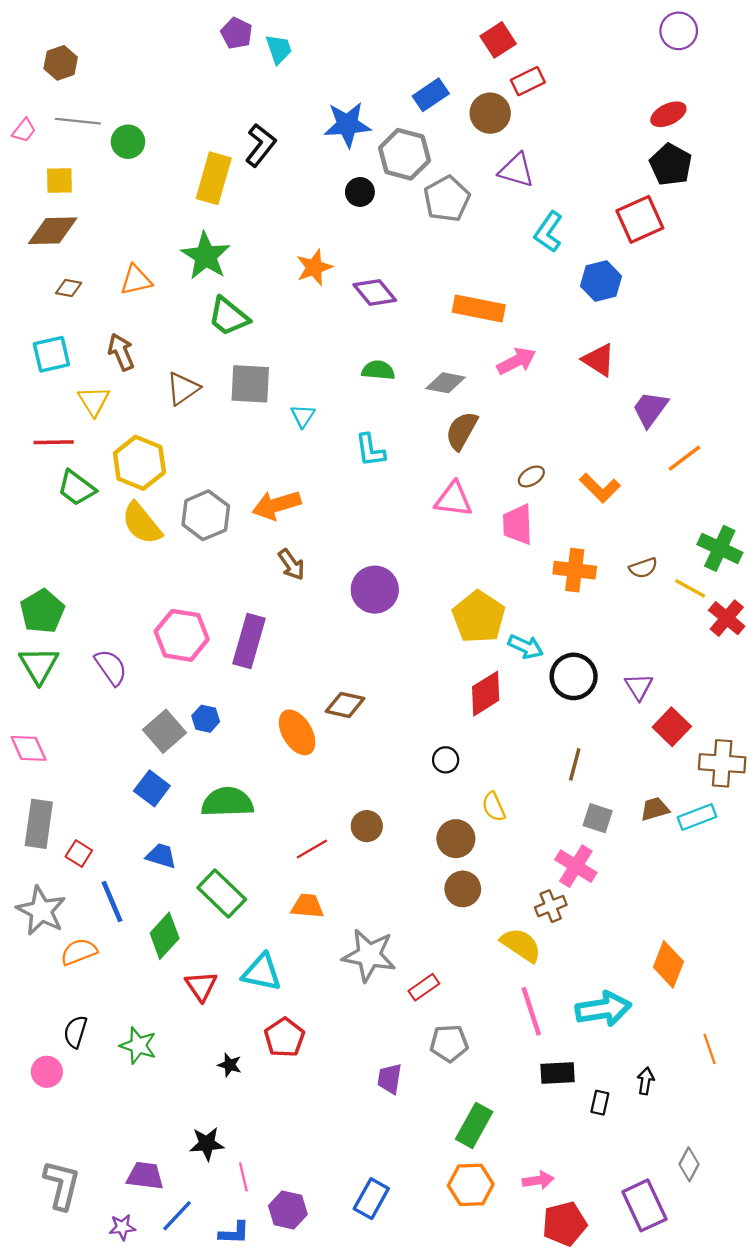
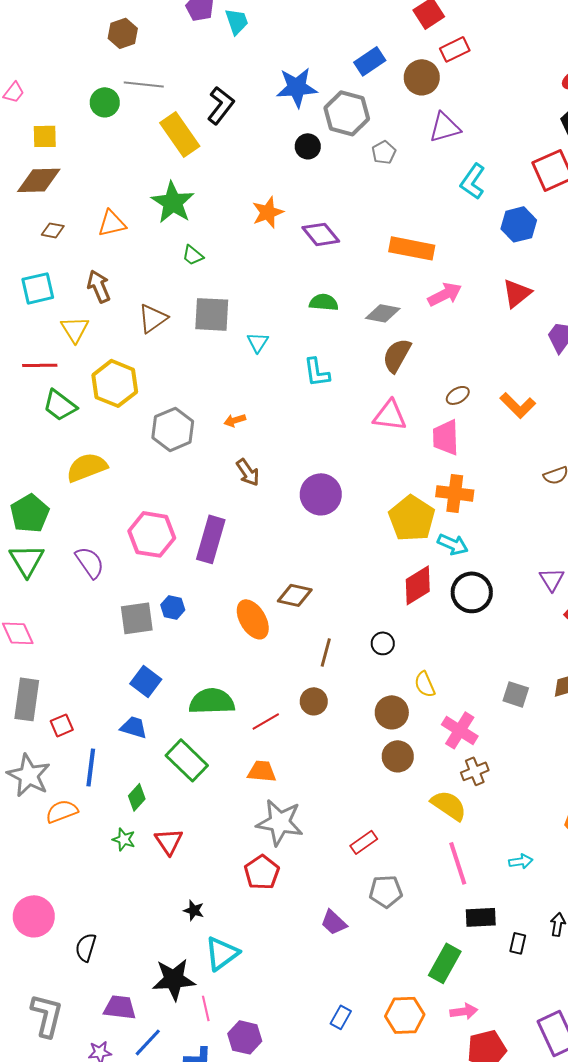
brown hexagon: (61, 63) -> (123, 33), moved
gray line: (78, 121) -> (144, 84), moved
purple triangle: (516, 170) -> (445, 127), turned -32
yellow rectangle: (214, 178) -> (180, 134), turned -51
gray pentagon: (447, 199) -> (384, 152), size x0.6
green trapezoid: (229, 317) -> (193, 255), size x0.6
red triangle: (599, 360) -> (517, 293), turned 48
orange arrow: (277, 505) -> (235, 420), size x0.5
yellow semicircle: (142, 523) -> (87, 467), moved, turned 108
orange cross: (575, 570) -> (455, 493), moved
black circle: (574, 676) -> (472, 592), moved
gray square: (165, 731) -> (137, 618), turned 33
brown line: (575, 764) -> (326, 652), moved
blue square: (152, 788) -> (146, 681), moved
green semicircle: (227, 802) -> (212, 701), moved
red square: (79, 854) -> (62, 725), turned 35
pink cross: (576, 866) -> (460, 730), moved
blue line: (112, 902) -> (91, 767), turned 30
green diamond: (165, 936) -> (137, 797), size x0.7
gray star: (369, 955) -> (280, 822), moved
cyan triangle: (262, 972) -> (222, 953), moved, turned -48
cyan arrow: (603, 1009) -> (521, 861), size x0.5
black semicircle: (75, 1032) -> (86, 947), moved
red pentagon: (285, 1037) -> (262, 872), moved
green star: (138, 1045) -> (124, 839), moved, size x0.7
pink circle: (47, 1072) -> (34, 916), size x1.5
purple trapezoid: (390, 1079) -> (334, 922), turned -56
green rectangle: (474, 1125) -> (445, 963), moved
black star: (207, 1144) -> (174, 979), size x1.4
blue rectangle: (371, 1199) -> (341, 1017), moved, size x0.7

